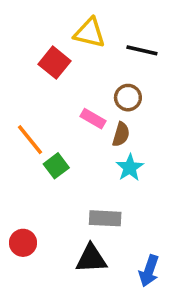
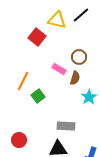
black line: (142, 50) -> (81, 15), moved, turned -54
orange line: (30, 140) -> (23, 81), turned 66
cyan star: (130, 168) -> (89, 97), moved

